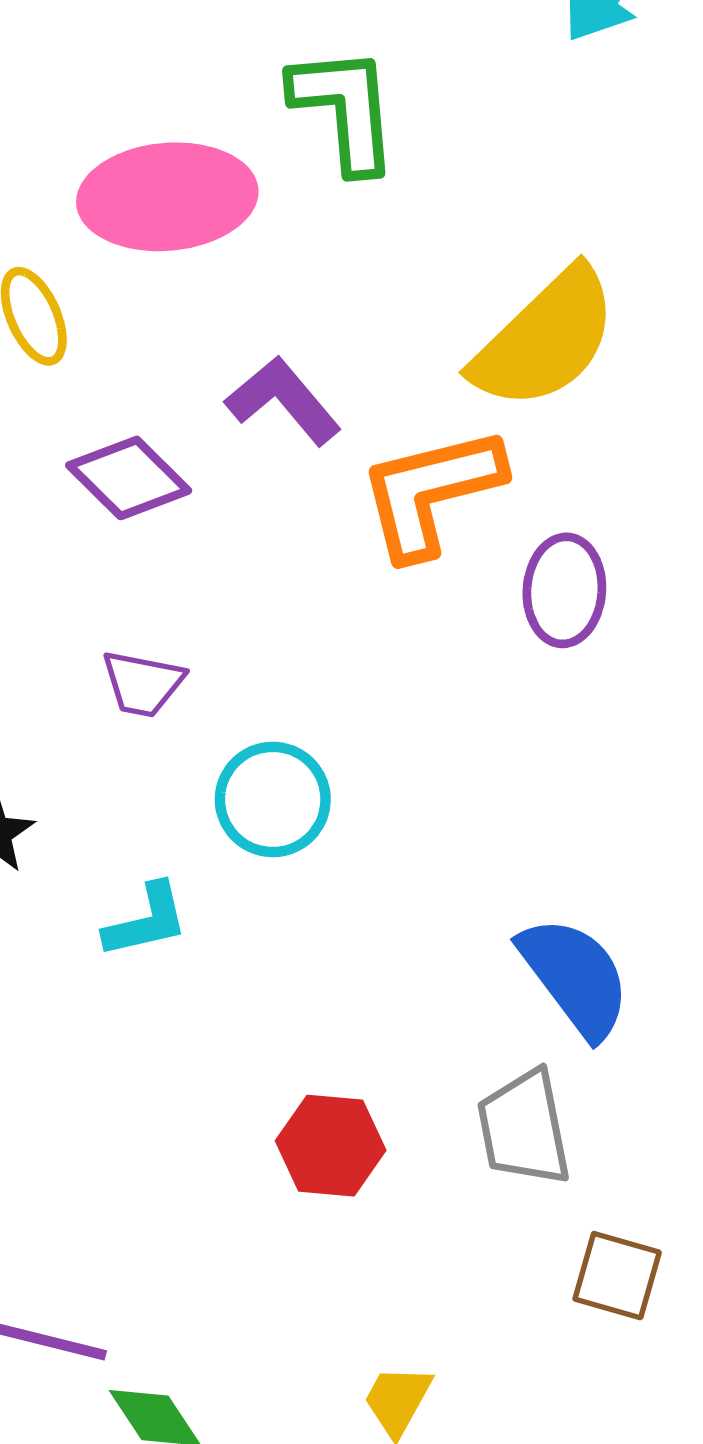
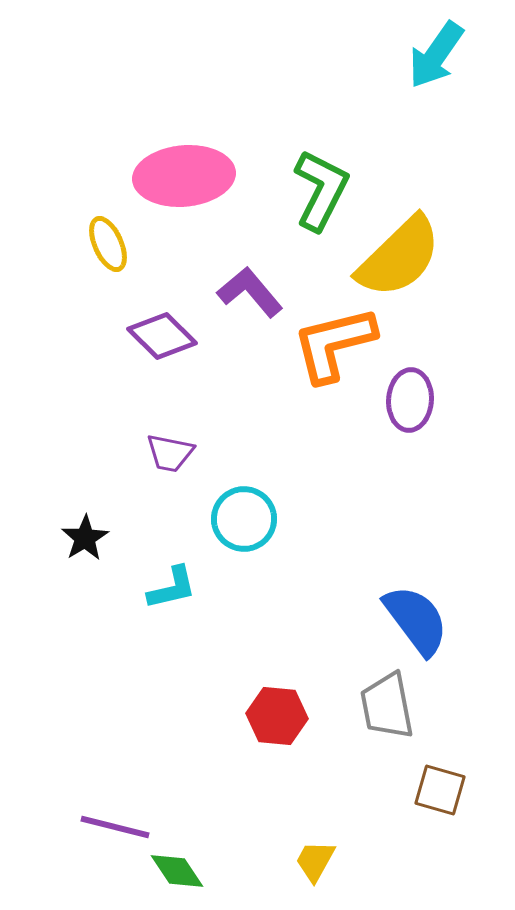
green L-shape: (345, 109) -> (321, 190), moved, turned 32

